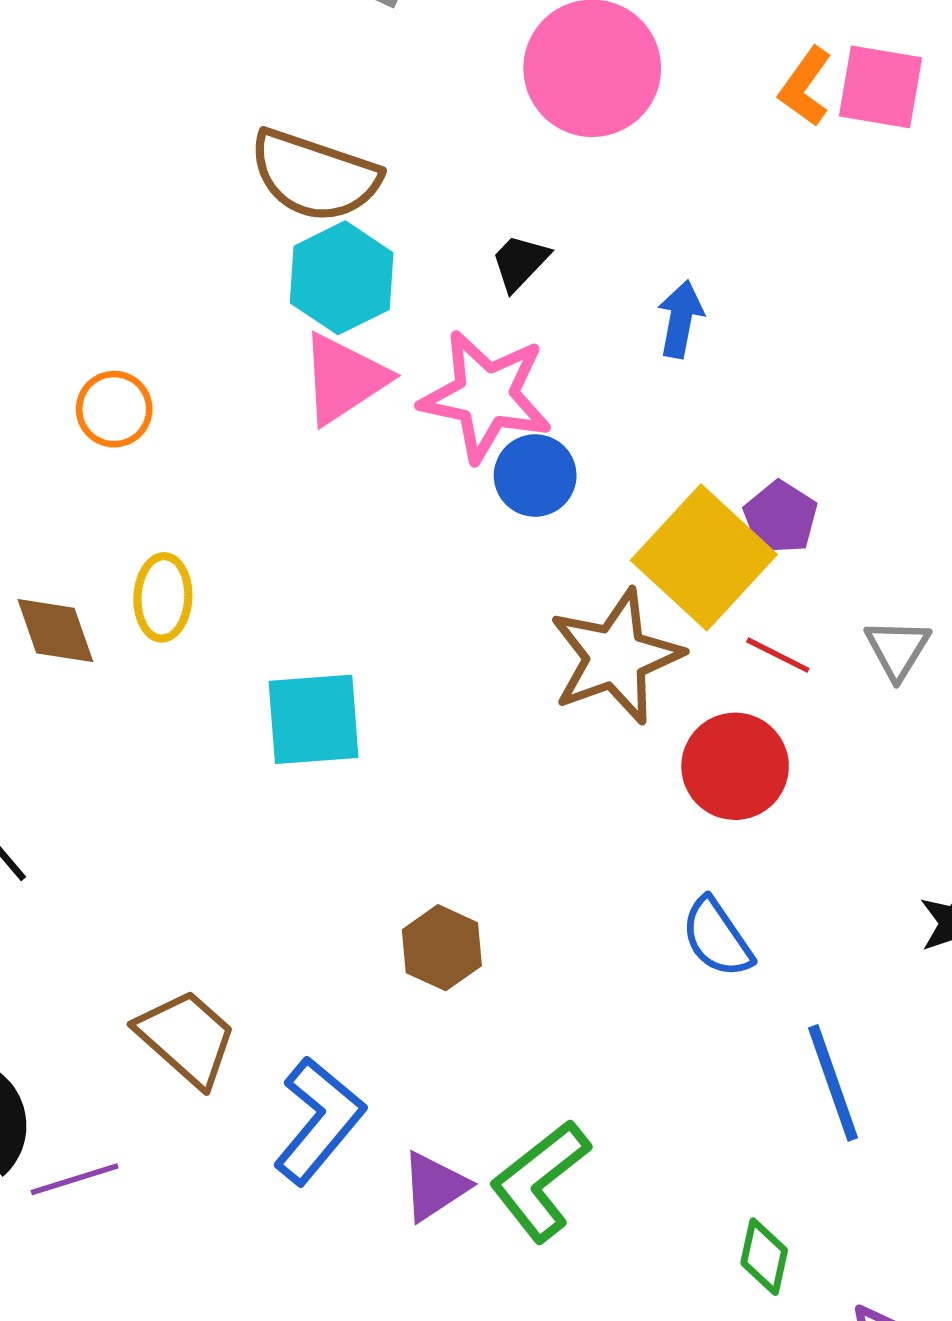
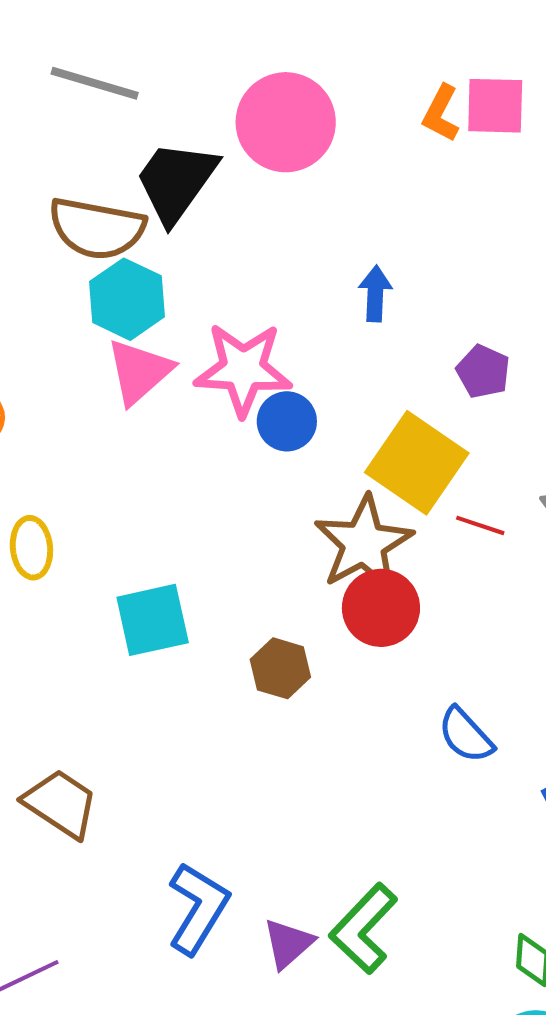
black trapezoid: (520, 262) -> (176, 181), moved, size x2.0
purple pentagon: (780, 517) -> (483, 371), moved
red circle: (735, 766) -> (381, 608), moved
brown hexagon: (442, 948) -> (280, 668), moved
brown trapezoid: (187, 1038) -> (61, 804), moved

